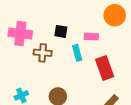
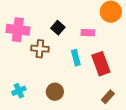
black square: (61, 31) -> (58, 28), turned 32
cyan rectangle: (77, 53) -> (76, 58), moved

